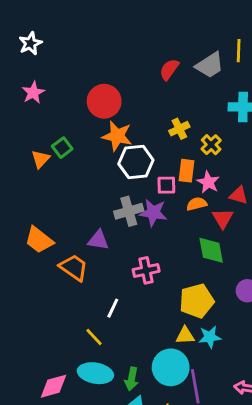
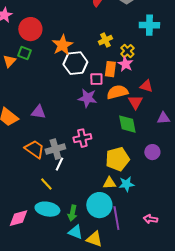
red circle: (104, 101) -> (30, 29), moved
orange star: (117, 136) -> (62, 45), turned 30
green square: (62, 148) -> (24, 53), turned -32
pink star: (208, 182) -> (125, 64), moved
orange semicircle: (197, 204) -> (117, 92), size x1.5
gray cross: (129, 211) -> (55, 149), moved
purple triangle: (98, 240) -> (38, 112), moved
orange trapezoid: (74, 268) -> (34, 149), moved

